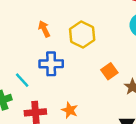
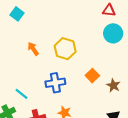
blue cross: (51, 64) -> (55, 83), moved

